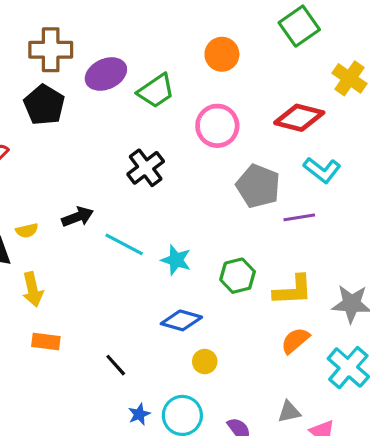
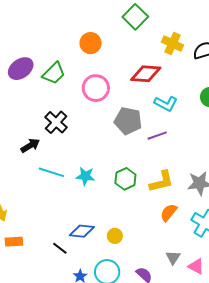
black arrow: (78, 217) -> (30, 145), moved
blue diamond: (181, 320) -> (82, 231), moved
gray triangle: (289, 412) -> (173, 258), turned -35

